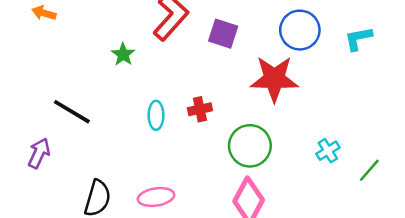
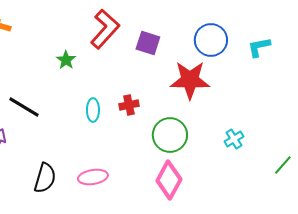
green line: (369, 170) -> (283, 165), moved

